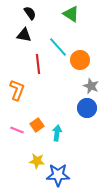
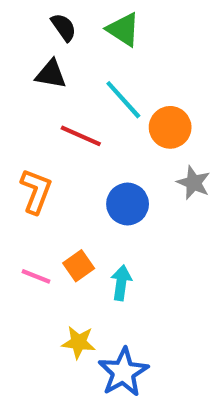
green triangle: (71, 14) -> (123, 29), moved
red line: (38, 64) -> (81, 136), turned -60
blue circle: (87, 108) -> (128, 204), moved
blue star: (58, 175) -> (123, 372), turned -30

